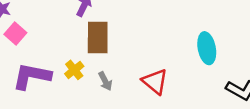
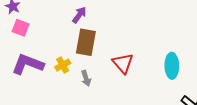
pink square: (15, 34) -> (21, 28), turned -30
red triangle: (155, 82) -> (123, 63), moved

